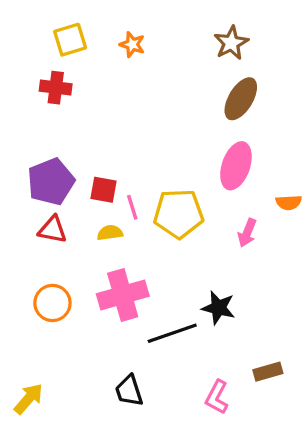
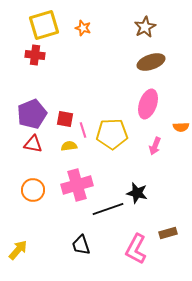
yellow square: (70, 40) -> (44, 25), size x1.4
brown ellipse: (241, 99) -> (151, 62), turned 40
pink L-shape: (217, 397) -> (136, 249), size x1.4

